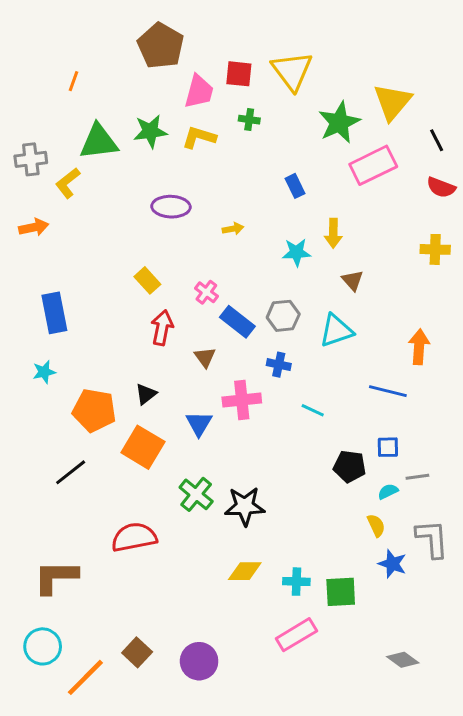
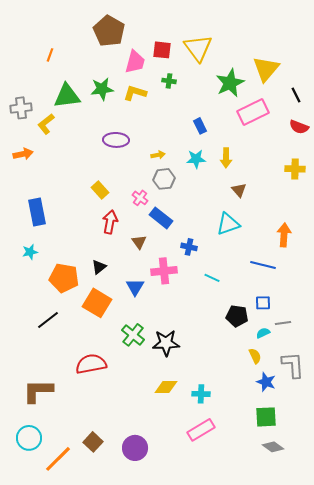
cyan star: (296, 252) -> (196, 159), moved
gray hexagon: (283, 316) -> (164, 179), moved
green square: (341, 592) -> (266, 417), moved

